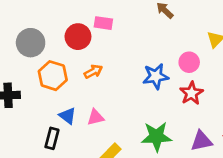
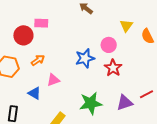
blue triangle: (68, 116) -> (34, 93), moved
pink triangle: (95, 117) -> (53, 80), moved

